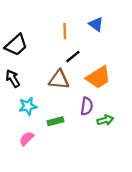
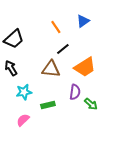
blue triangle: (96, 24) -> (83, 21), turned 48
orange line: (65, 31) -> (56, 27), turned -32
green arrow: (105, 120) -> (91, 104), turned 56

